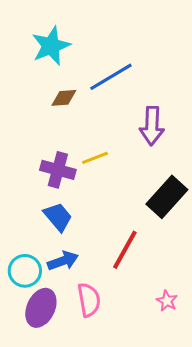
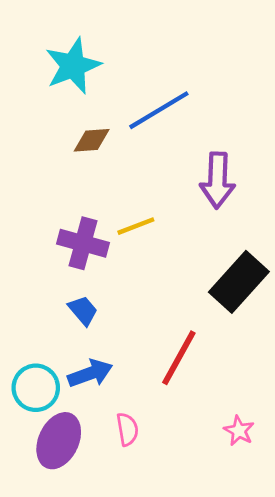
blue trapezoid: (58, 217) -> (83, 311), size x0.7
pink semicircle: (89, 300) -> (127, 429), size x0.7

